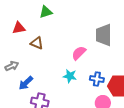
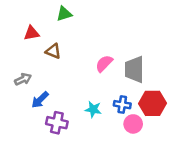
gray trapezoid: (104, 35) -> (134, 69), moved
cyan star: (70, 76) -> (93, 109), moved
blue cross: (97, 79) -> (122, 105), moved

